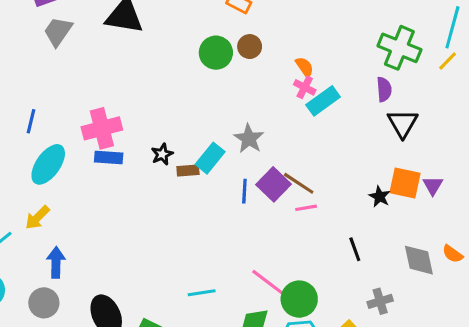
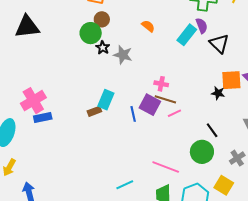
brown circle: (250, 47) -> (102, 19), moved
pink cross: (305, 87) -> (161, 84), moved
cyan rectangle: (323, 101) -> (187, 35), moved
gray star: (249, 139) -> (123, 55), moved
black star: (162, 154) -> (103, 48), moved
green circle: (299, 299) -> (202, 152), moved

